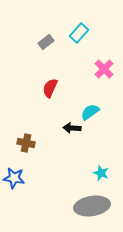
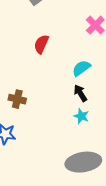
black arrow: (72, 128) -> (80, 93), moved, turned 54
cyan star: (101, 173) -> (81, 116), moved

